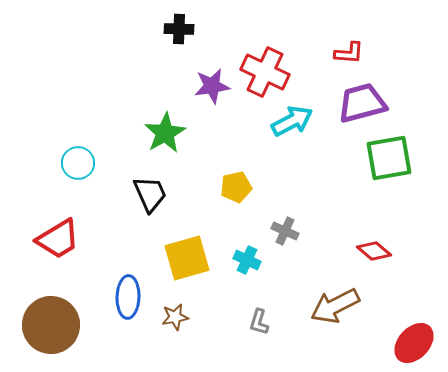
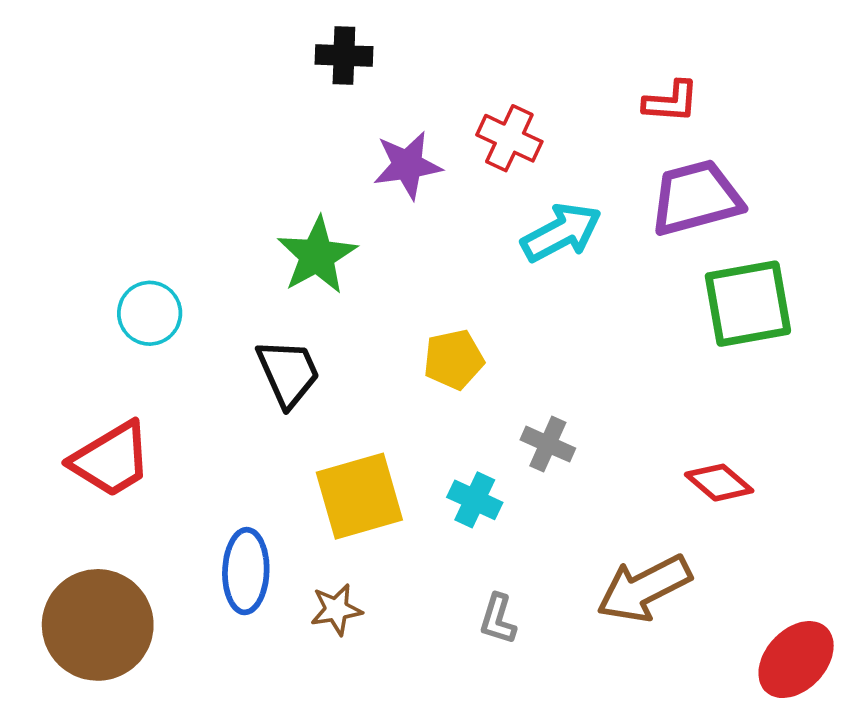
red cross: (265, 72) -> (509, 138), size x0.7

